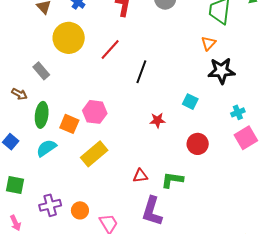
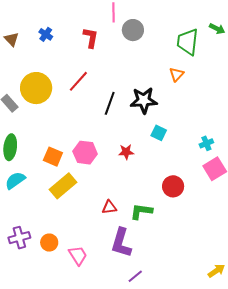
yellow circle: (69, 38) -> (36, 88), moved
black star: (221, 71) -> (144, 100), moved
pink hexagon: (95, 112) -> (85, 153), moved
orange square: (69, 124) -> (53, 157), moved
red circle: (198, 144) -> (173, 186), moved

